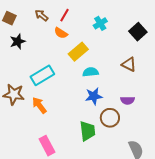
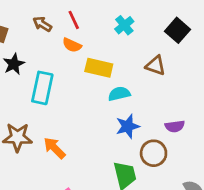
red line: (65, 15) -> (74, 20), turned -48
yellow rectangle: (78, 52) -> (99, 68), turned 60
brown triangle: (129, 64) -> (156, 66), moved
cyan rectangle: (42, 75) -> (42, 88), moved, turned -40

